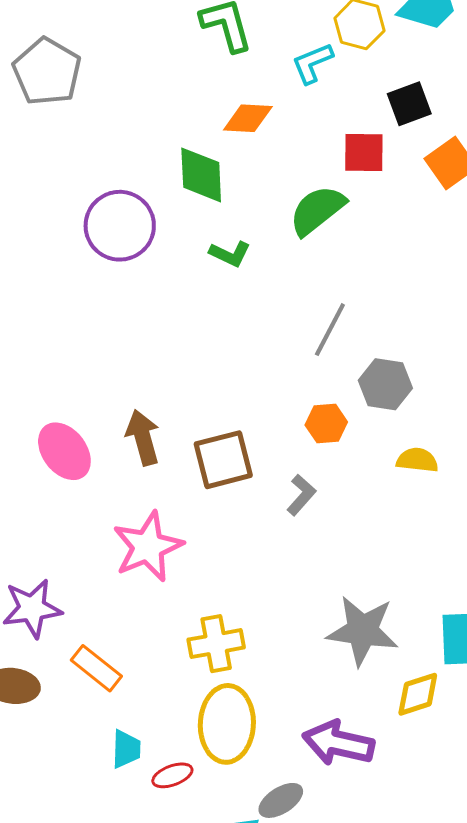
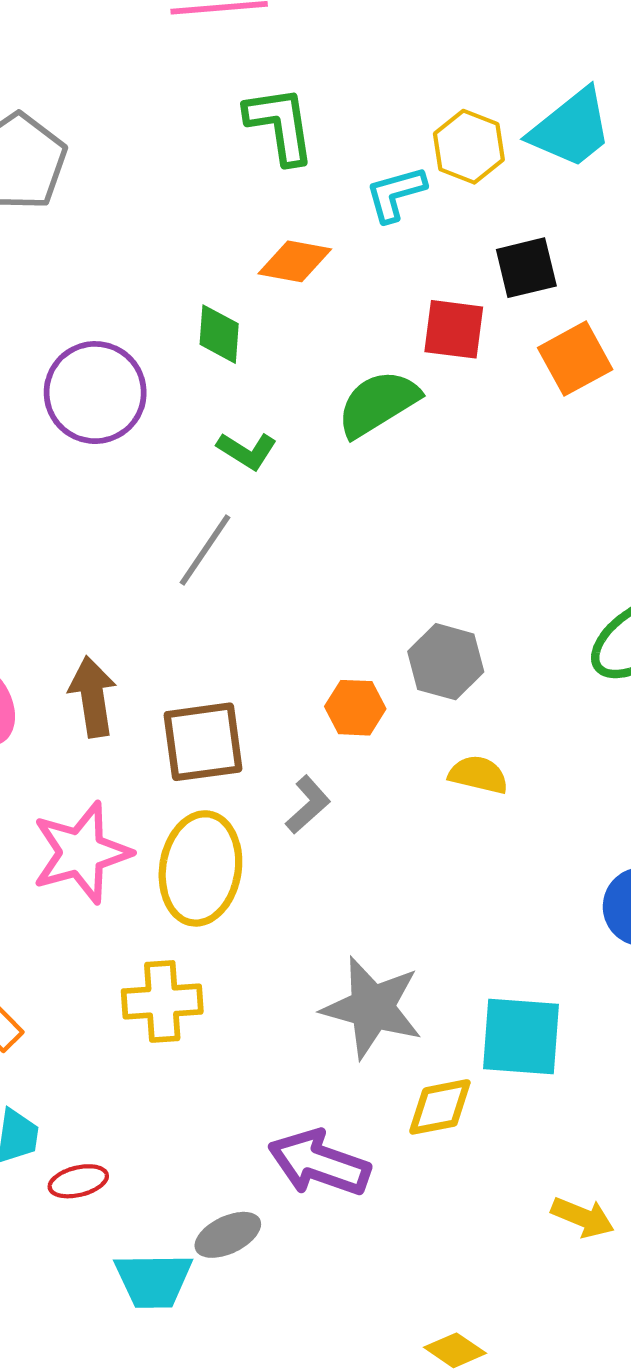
green diamond: (201, 175) -> (219, 334), size x0.7
gray line: (330, 330) -> (205, 550), moved
yellow ellipse: (227, 724) -> (200, 868), moved

